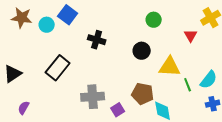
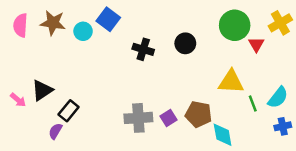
green circle: (154, 20) -> (235, 25), moved, size x1.6
black circle: (142, 51) -> (185, 43), moved
black rectangle: (58, 68) -> (69, 111), moved, size x0.7
purple square: (118, 110) -> (168, 118), moved

